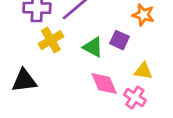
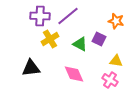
pink diamond: (104, 83) -> (74, 74), moved

